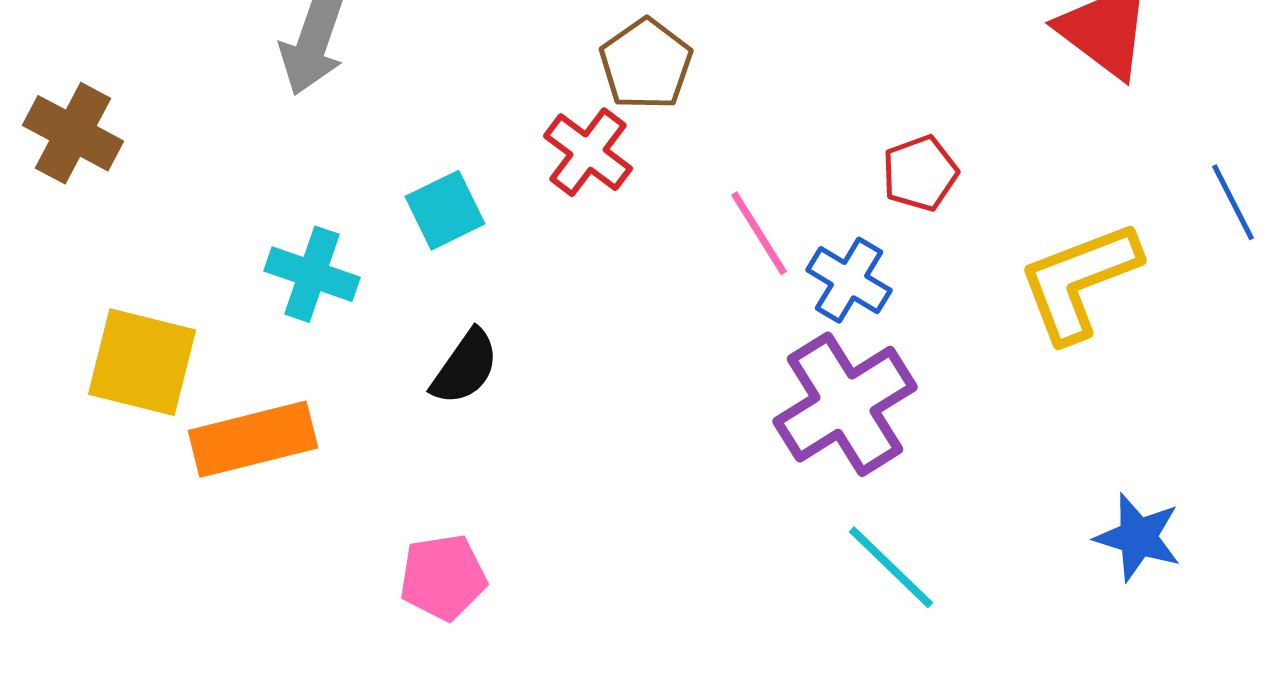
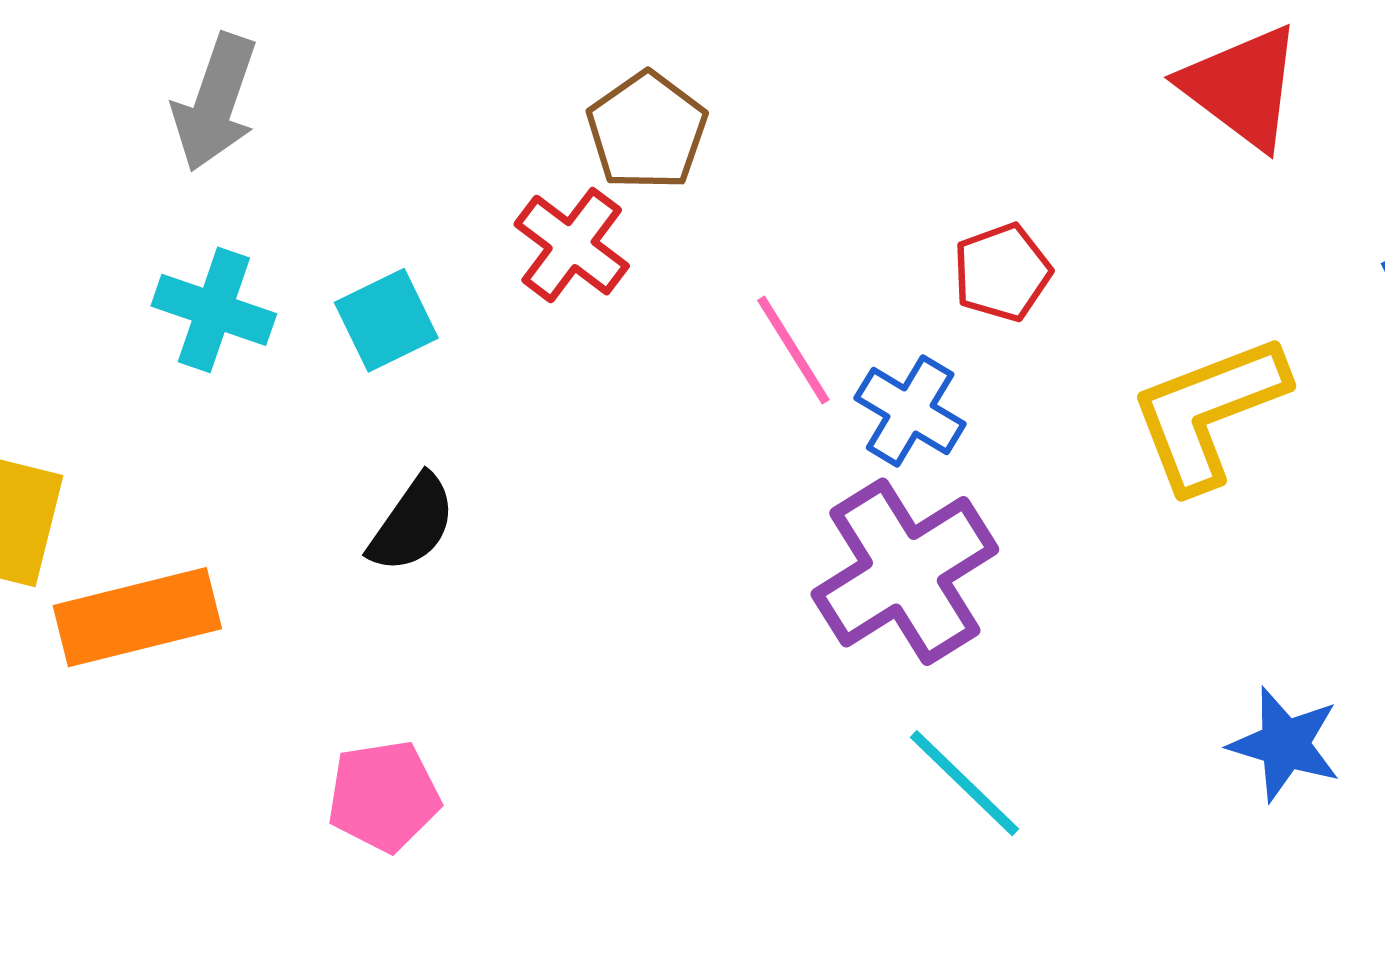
cyan cross: (312, 274) -> (214, 310), moved

